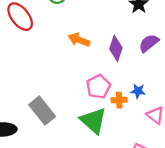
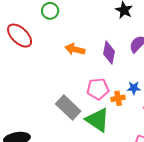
pink pentagon: (98, 87) -> (98, 89), turned 30
gray rectangle: (42, 111) -> (68, 107), moved

